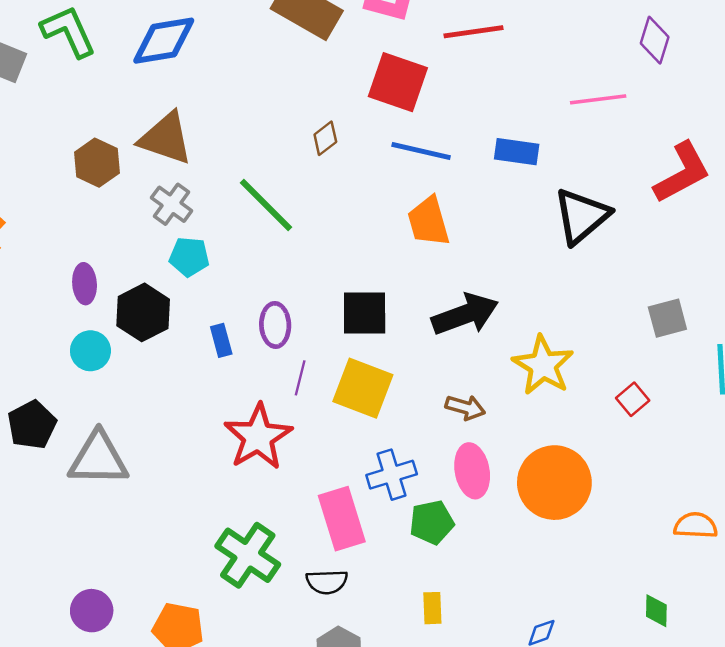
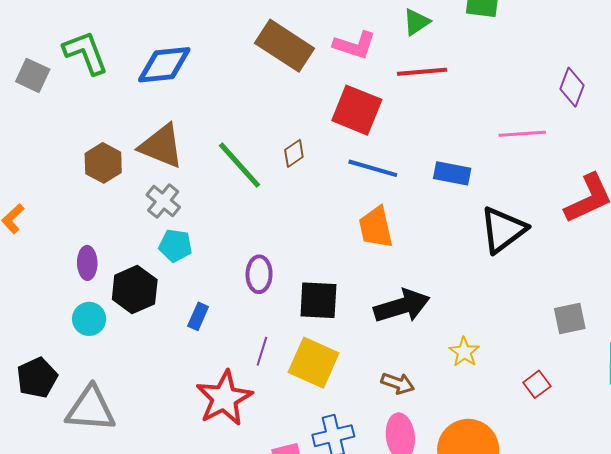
green line: (266, 205) -> (239, 165), moved
purple ellipse: (275, 325) -> (259, 274), moved
blue rectangle: (221, 340) -> (198, 316), turned 36
yellow star: (543, 365) -> (464, 352), size x0.6

